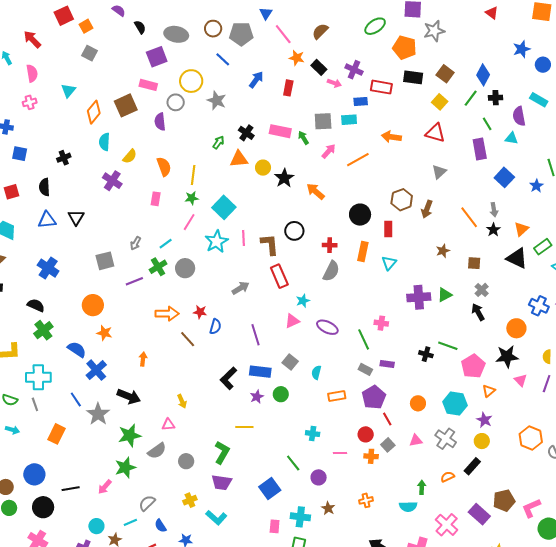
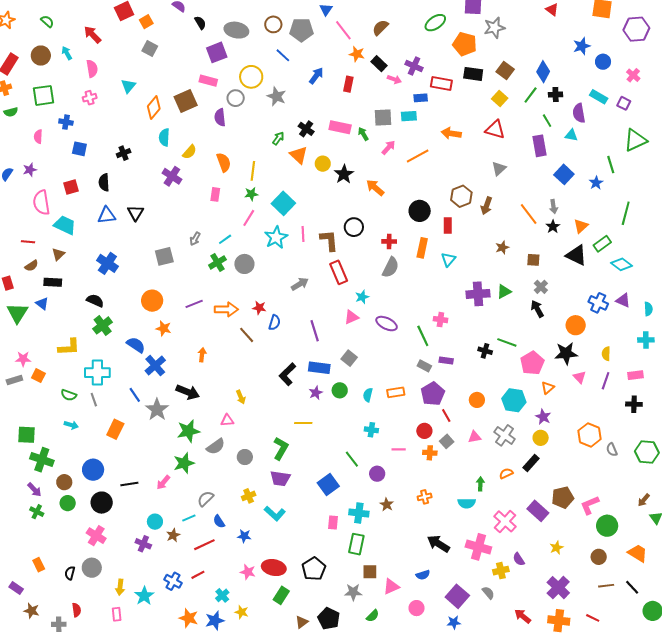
orange triangle: (239, 159) -> (299, 155), turned 48
purple line: (134, 281) -> (194, 304), moved
cyan semicircle: (316, 372) -> (368, 395), moved

